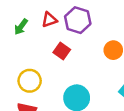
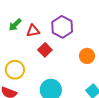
red triangle: (49, 20) -> (33, 31), moved

